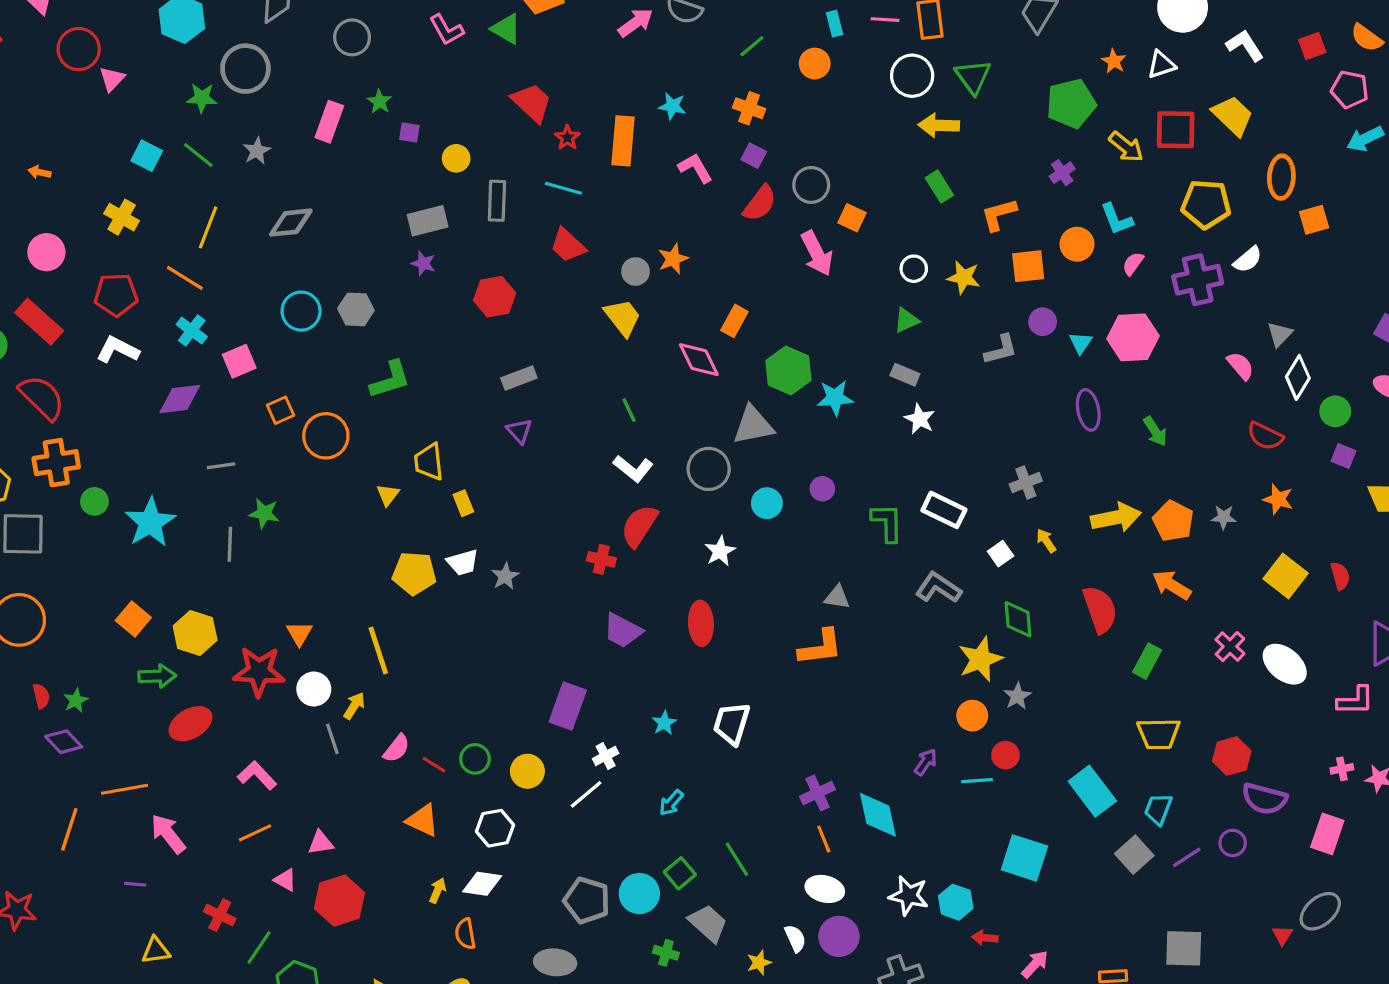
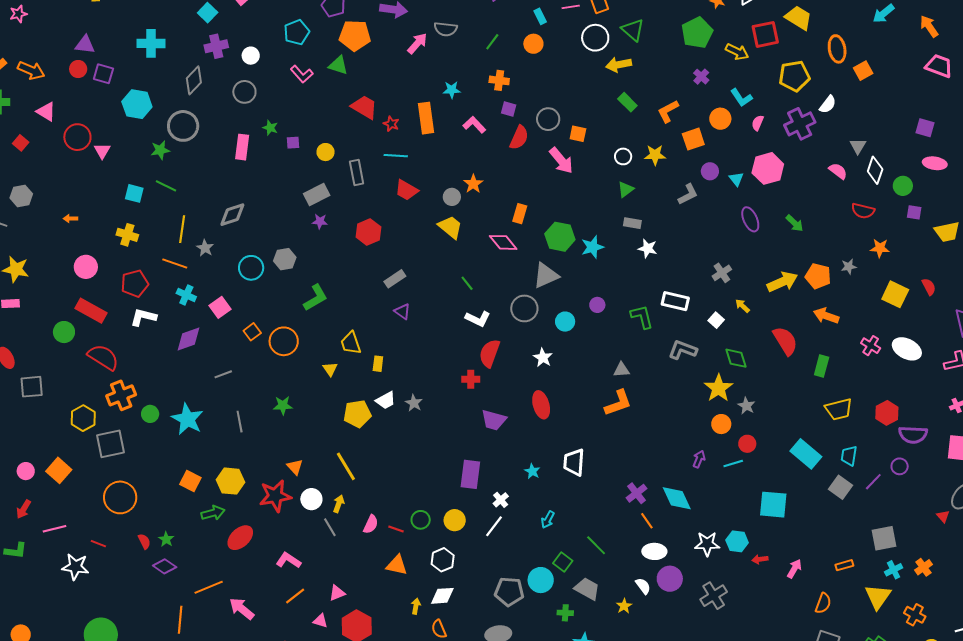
gray star: (257, 151) -> (205, 248), moved
yellow rectangle: (463, 503) -> (378, 364), turned 42
green star: (264, 513) -> (283, 405), moved

